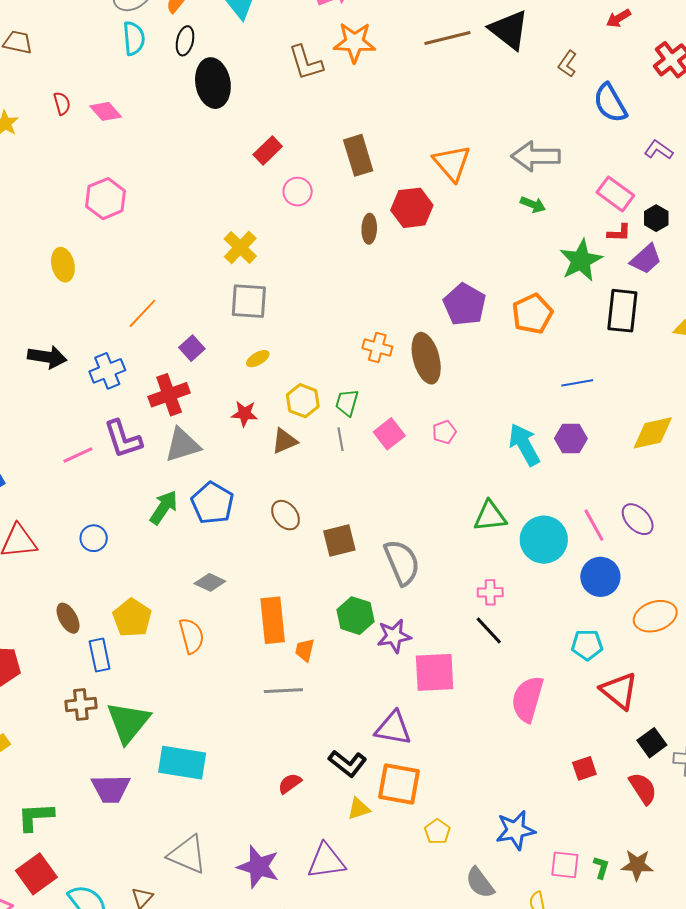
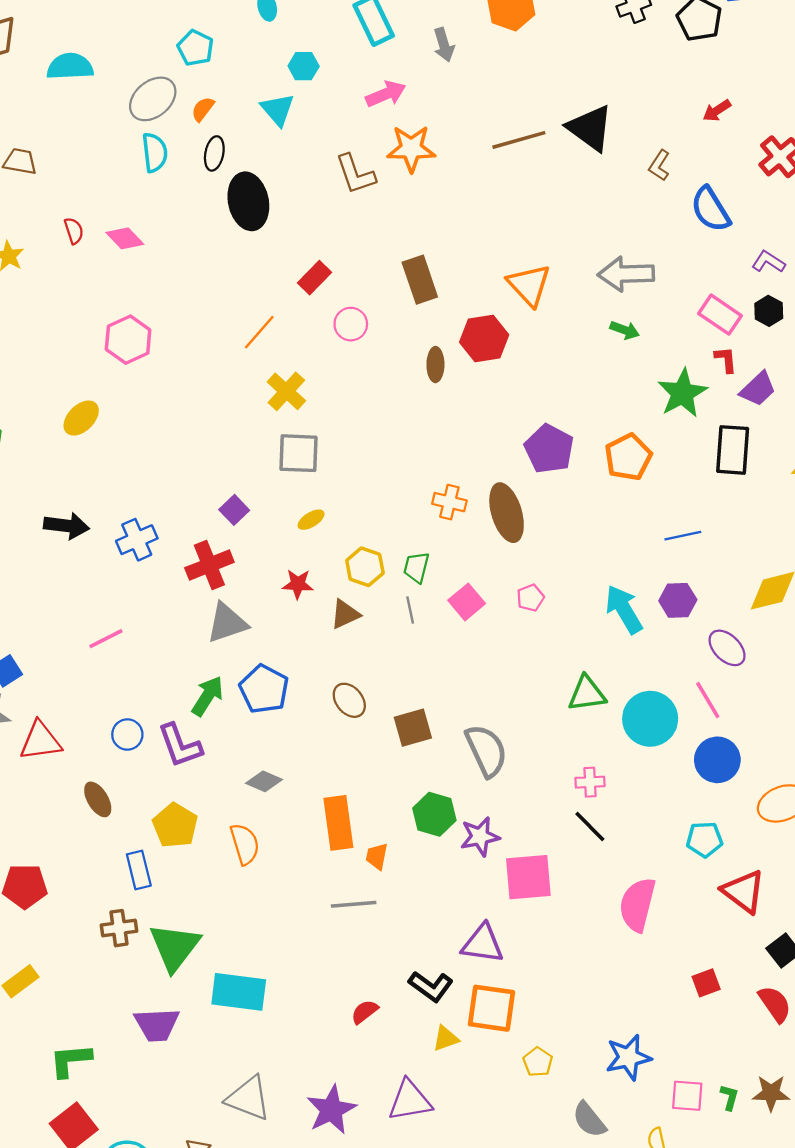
black hexagon: (656, 218) -> (769, 311), moved
red L-shape: (619, 233) -> (726, 360), turned -95
yellow ellipse: (63, 265) -> (81, 418), turned 60
orange line: (142, 313) -> (259, 332), moved
purple L-shape: (123, 439) -> (180, 746), moved
purple ellipse: (638, 519) -> (727, 648), moved
brown ellipse: (68, 618) -> (98, 799), moved
purple star: (258, 867) -> (331, 1110), turned 30

